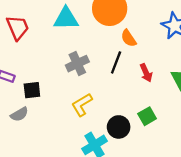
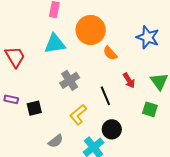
black line: (116, 62) -> (105, 96), moved, turned -36
gray semicircle: (19, 114) -> (56, 141), moved
green square: (147, 116) -> (150, 109), moved, turned -35

